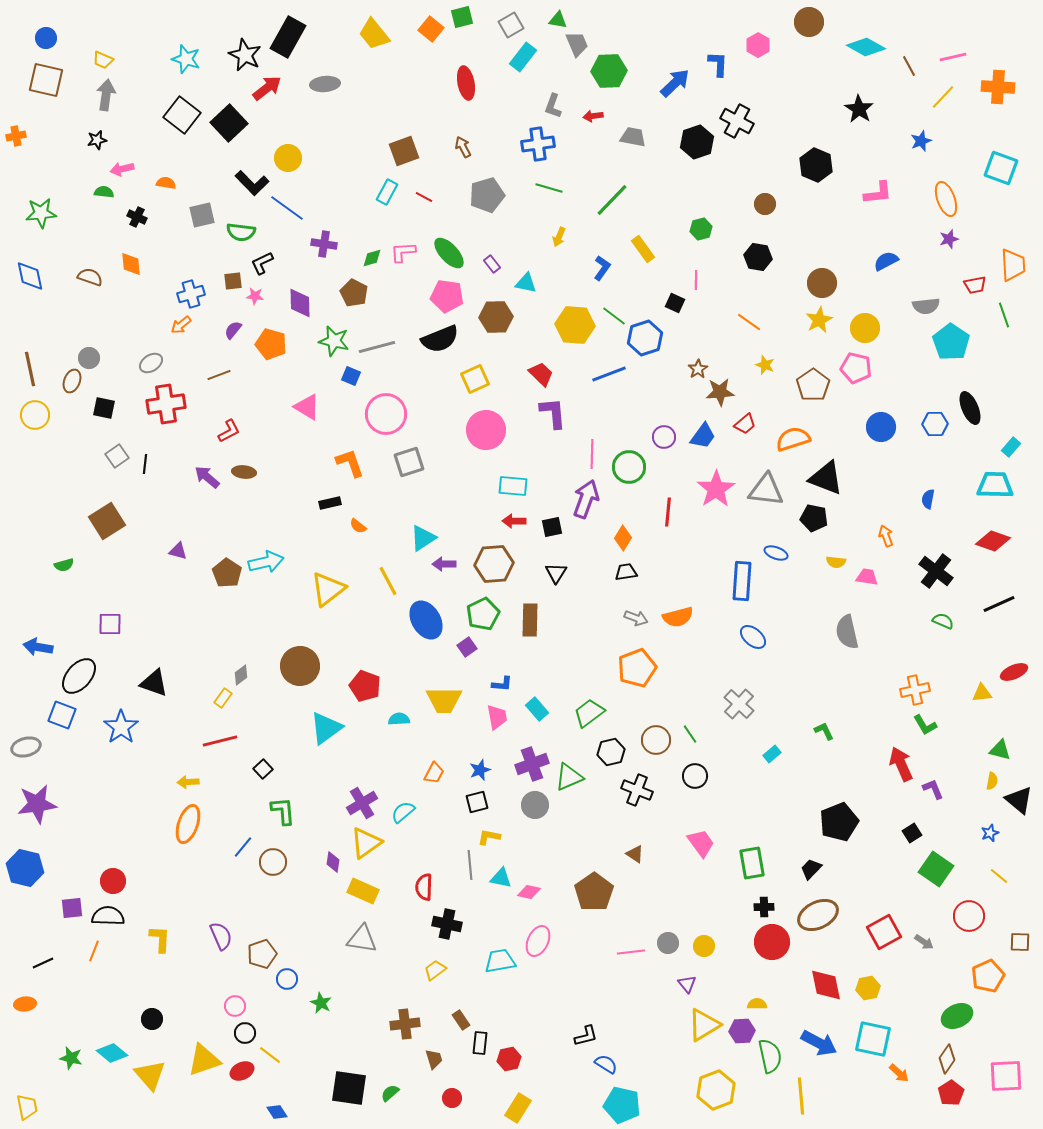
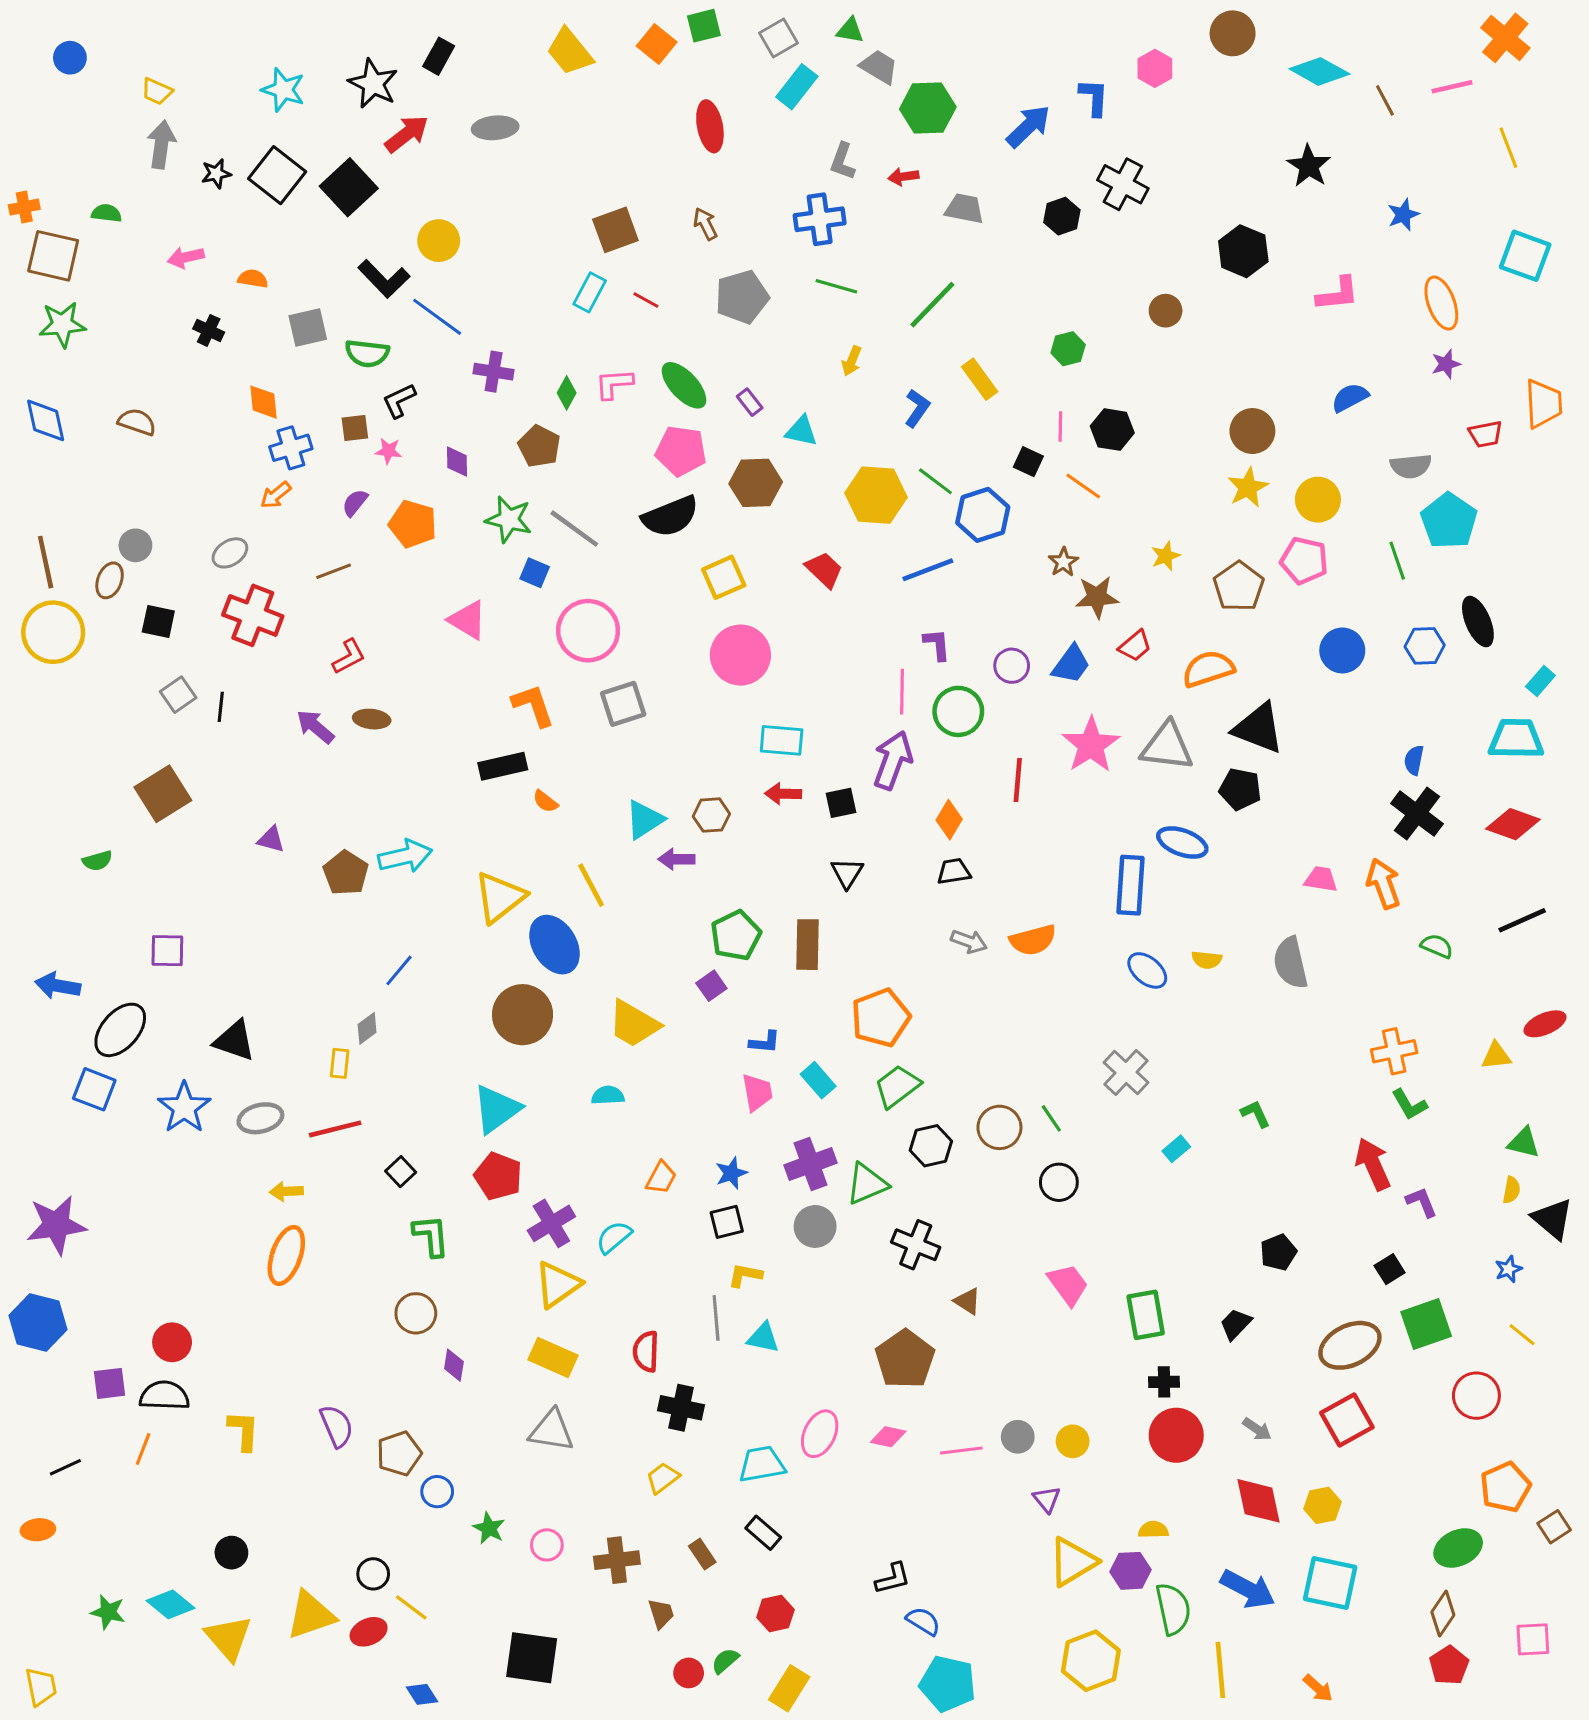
black rectangle: (288, 37) -> (439, 56), size x0.6
gray trapezoid: (577, 44) -> (879, 67), turned -36
brown square: (46, 80) -> (53, 256), moved
orange cross: (998, 87) -> (1505, 38), moved, turned 36
yellow line: (943, 97) -> (1508, 148), moved, turned -64
black star: (97, 140) -> (216, 174), moved
black hexagon: (697, 142) -> (1062, 216), size x0.7
green semicircle: (104, 192) -> (107, 213), moved
black hexagon: (758, 257) -> (1112, 430), moved
green diamond: (372, 258) -> (567, 393), turned -45
orange diamond: (131, 264) -> (263, 402), moved
purple diamond: (300, 303) -> (457, 462), size x0.7
green line: (1004, 315) -> (1397, 561), moved
orange line: (749, 322) -> (1083, 486), moved
gray line: (377, 347) -> (574, 529), turned 51
yellow star: (765, 365) -> (1166, 556), turned 30
red cross: (166, 404) -> (253, 615), turned 30
purple L-shape: (553, 413) -> (937, 644), moved, size x0.7
yellow circle: (35, 415) -> (53, 632), size x1.4
black rectangle: (330, 503) -> (503, 766), size x1.4
orange arrow: (886, 536) -> (1383, 884), moved, size x1.5
blue ellipse: (776, 553) -> (1182, 842), size x1.4
yellow semicircle: (836, 562) -> (1207, 960), moved
brown hexagon: (494, 564) -> (711, 815), moved, size x0.6
black cross: (936, 571) -> (1417, 814), moved
blue ellipse: (426, 620) -> (555, 945), moved
brown circle: (300, 666) -> (523, 1015), moved
orange pentagon: (637, 668) -> (881, 1018), moved
red pentagon: (365, 686) -> (498, 1176), moved
yellow rectangle: (223, 698) -> (340, 1063), turned -30
yellow trapezoid: (444, 700) -> (634, 1024), moved, turned 30
gray ellipse: (26, 747) -> (260, 1118), moved
black cross: (637, 790) -> (916, 1245), moved
black pentagon: (839, 822) -> (1278, 1252), size x0.6
blue line: (243, 847) -> (399, 970), moved
purple diamond: (333, 862) -> (454, 1365), moved
green square: (936, 869) -> (1426, 1324), turned 36
pink diamond: (529, 892) -> (888, 1437), moved
brown ellipse: (818, 915) -> (1350, 1345), moved
gray arrow: (924, 942) -> (1257, 1429), moved
brown square: (1020, 942) -> (1554, 1527), moved, turned -35
pink circle: (235, 1006) -> (547, 1545), moved
black rectangle: (480, 1043) -> (763, 1533), moved, turned -55
orange arrow: (899, 1073) -> (1318, 1688), moved
pink square: (1006, 1076) -> (1533, 1639), size x0.7
green semicircle: (390, 1093) -> (725, 1661), moved

